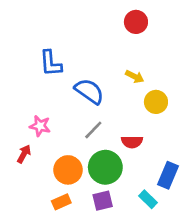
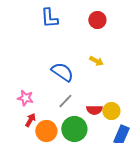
blue L-shape: (51, 63) -> (49, 18), moved
yellow circle: (156, 102) -> (111, 111), moved
red arrow: (24, 154) -> (30, 120), moved

